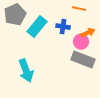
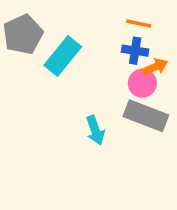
blue cross: (63, 27) -> (135, 51), moved
cyan arrow: (26, 71) -> (95, 130), moved, size x0.7

